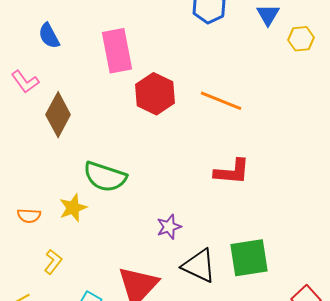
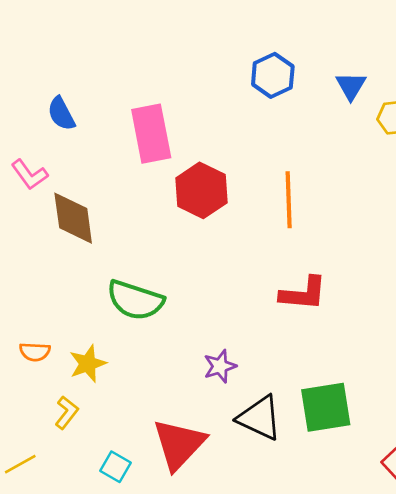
orange line: (221, 101) -> (289, 200), turned 66
brown diamond: (58, 115) -> (73, 218), turned -36
yellow star: (73, 208) -> (88, 364), moved

